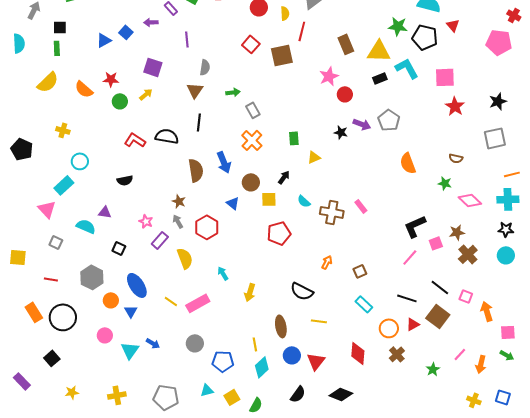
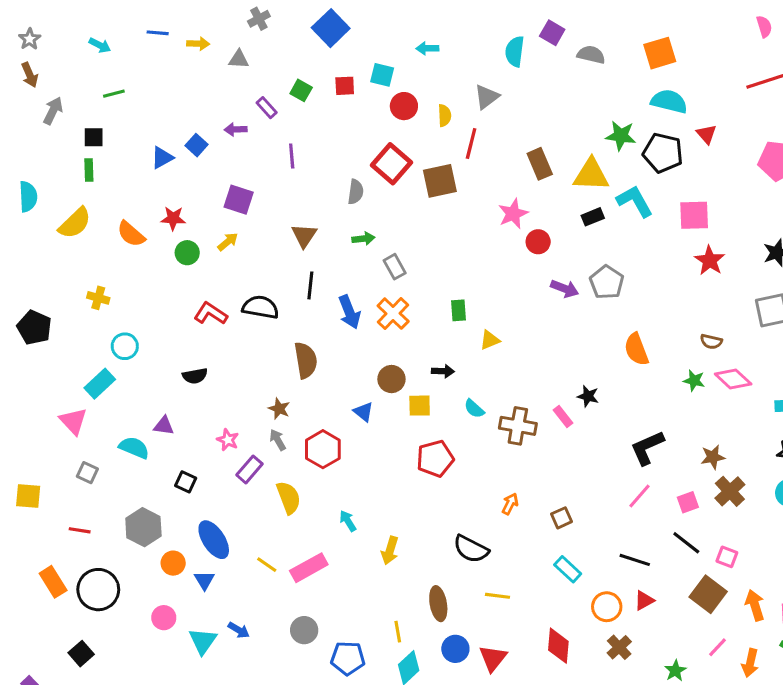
cyan semicircle: (19, 43) -> (28, 197), moved
red square: (251, 44) -> (391, 164), size x1.4
gray semicircle: (205, 67) -> (356, 192), moved
black star: (341, 132) -> (588, 396), moved
blue arrow: (224, 162) -> (349, 312), moved
black arrow: (284, 177) -> (443, 371), turned 56
pink diamond: (470, 200) -> (733, 379), moved
pink square: (436, 243) -> (688, 502), moved
orange arrow: (487, 311) -> (755, 605), moved
brown square: (438, 316) -> (708, 594), moved

